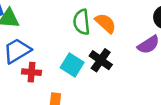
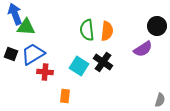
orange semicircle: (105, 23) -> (107, 31), turned 54

